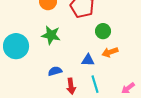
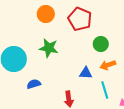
blue semicircle: (55, 71) -> (34, 84), moved
cyan line: (95, 84) -> (105, 90), moved

